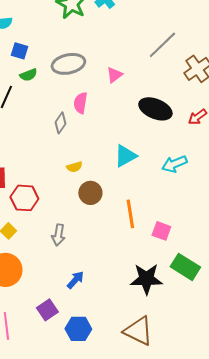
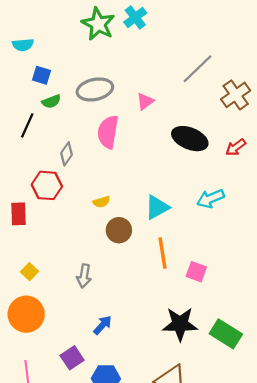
pink semicircle: (80, 103) -> (108, 132), size x1.4
gray diamond: (60, 123) -> (67, 154), moved
cyan triangle: (125, 156) -> (157, 207), moved
red hexagon: (24, 198) -> (47, 185), moved
green rectangle: (185, 267) -> (226, 334), moved

